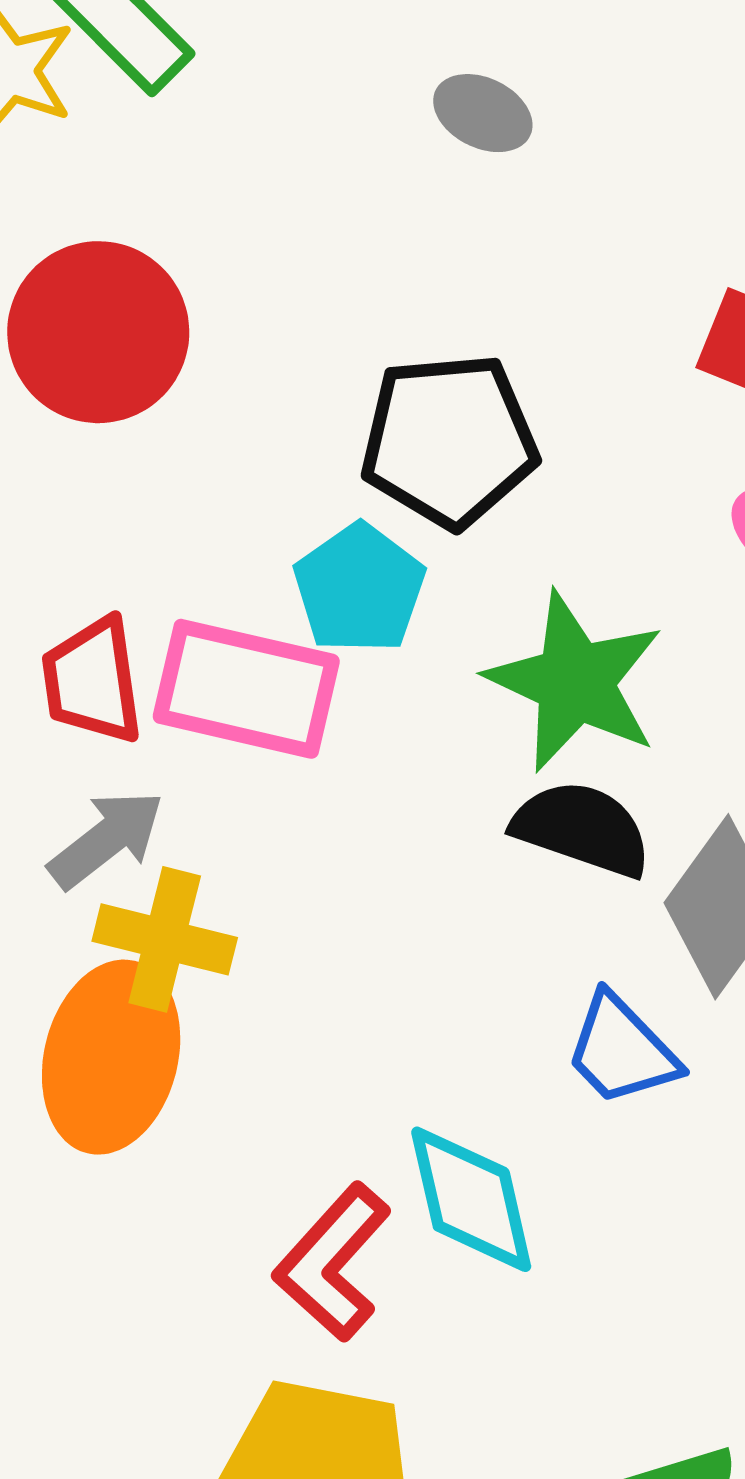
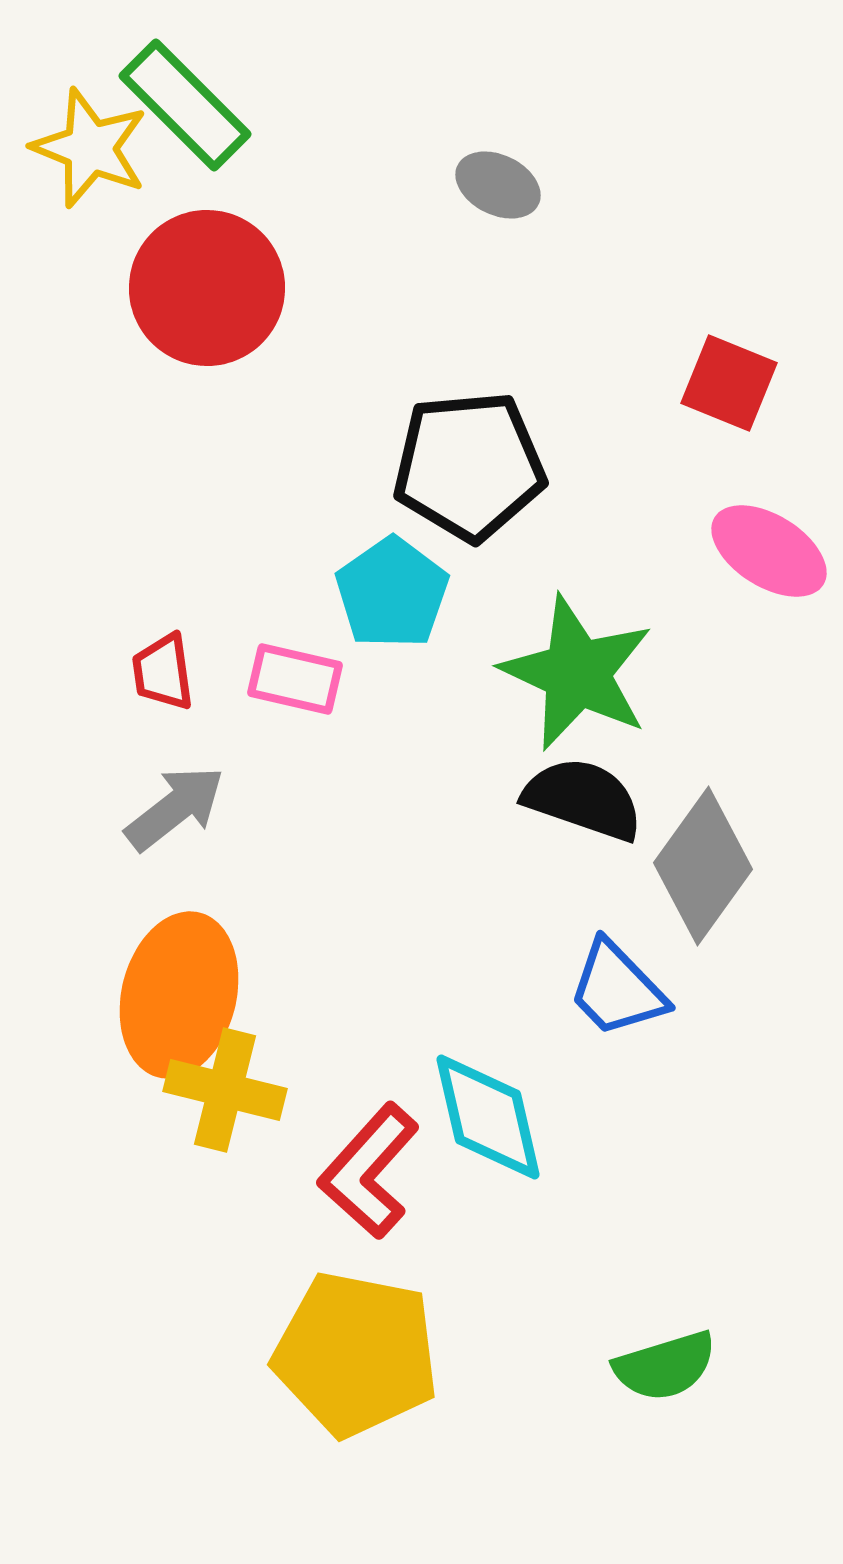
red circle: (98, 332) -> (207, 288), moved
red trapezoid: (92, 681) -> (163, 672), size x0.7
pink rectangle: (246, 689) -> (295, 679), size x0.6
yellow cross: (165, 939) -> (225, 1090), moved

